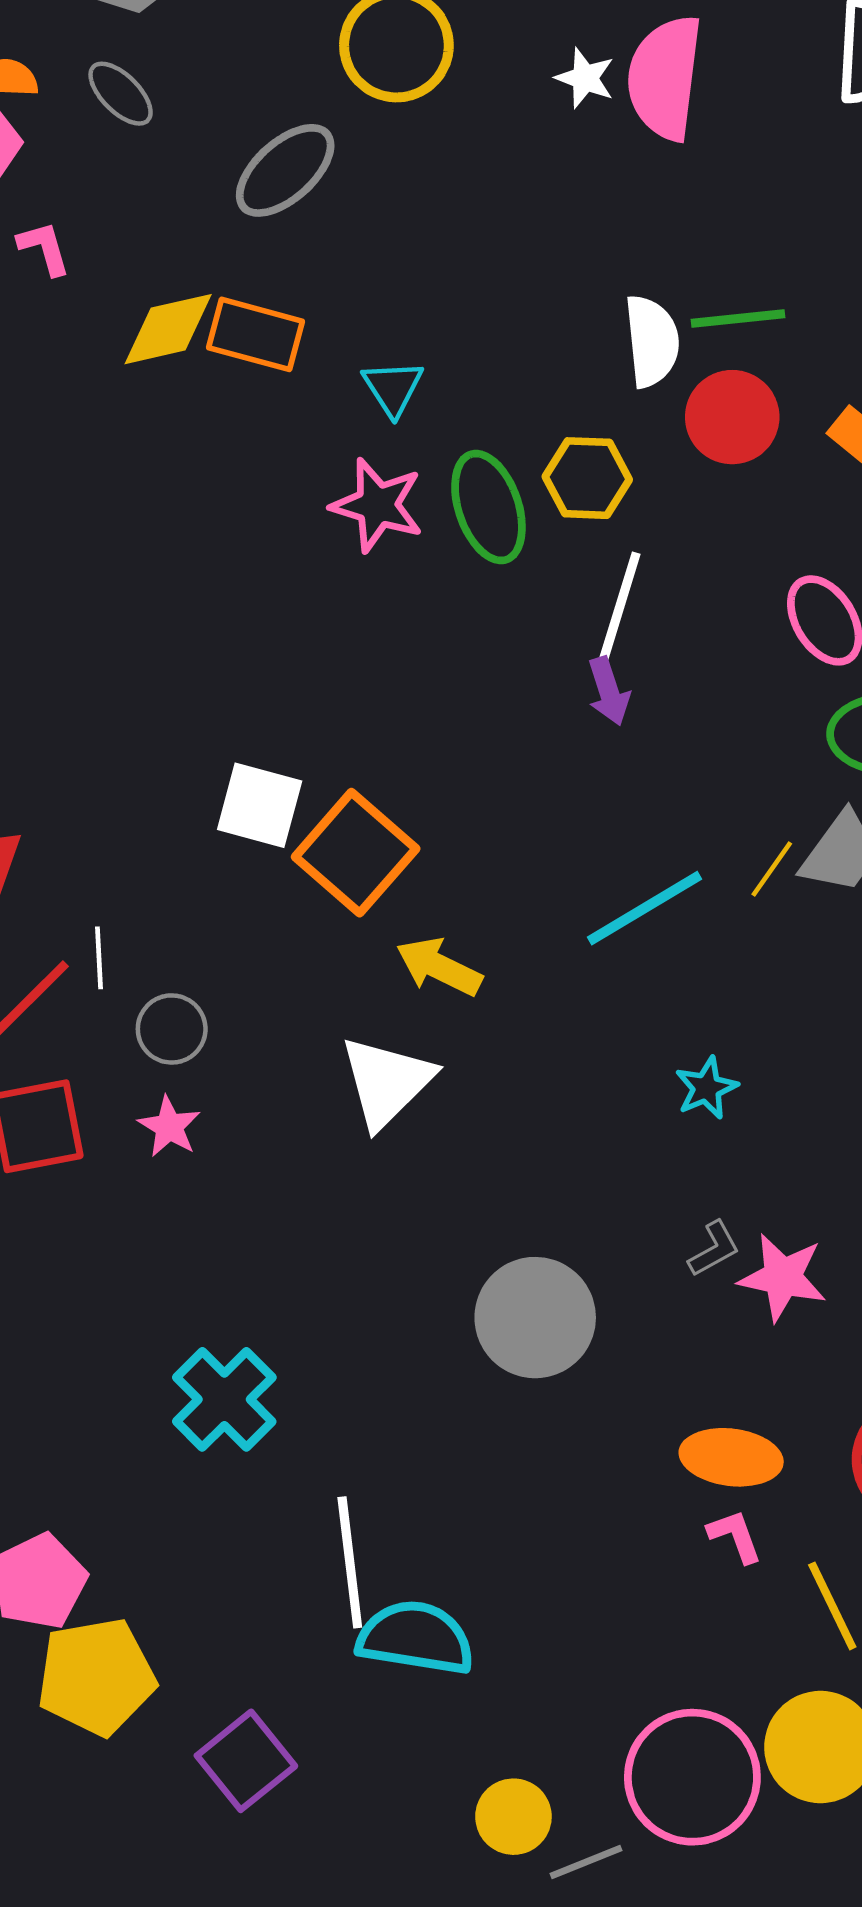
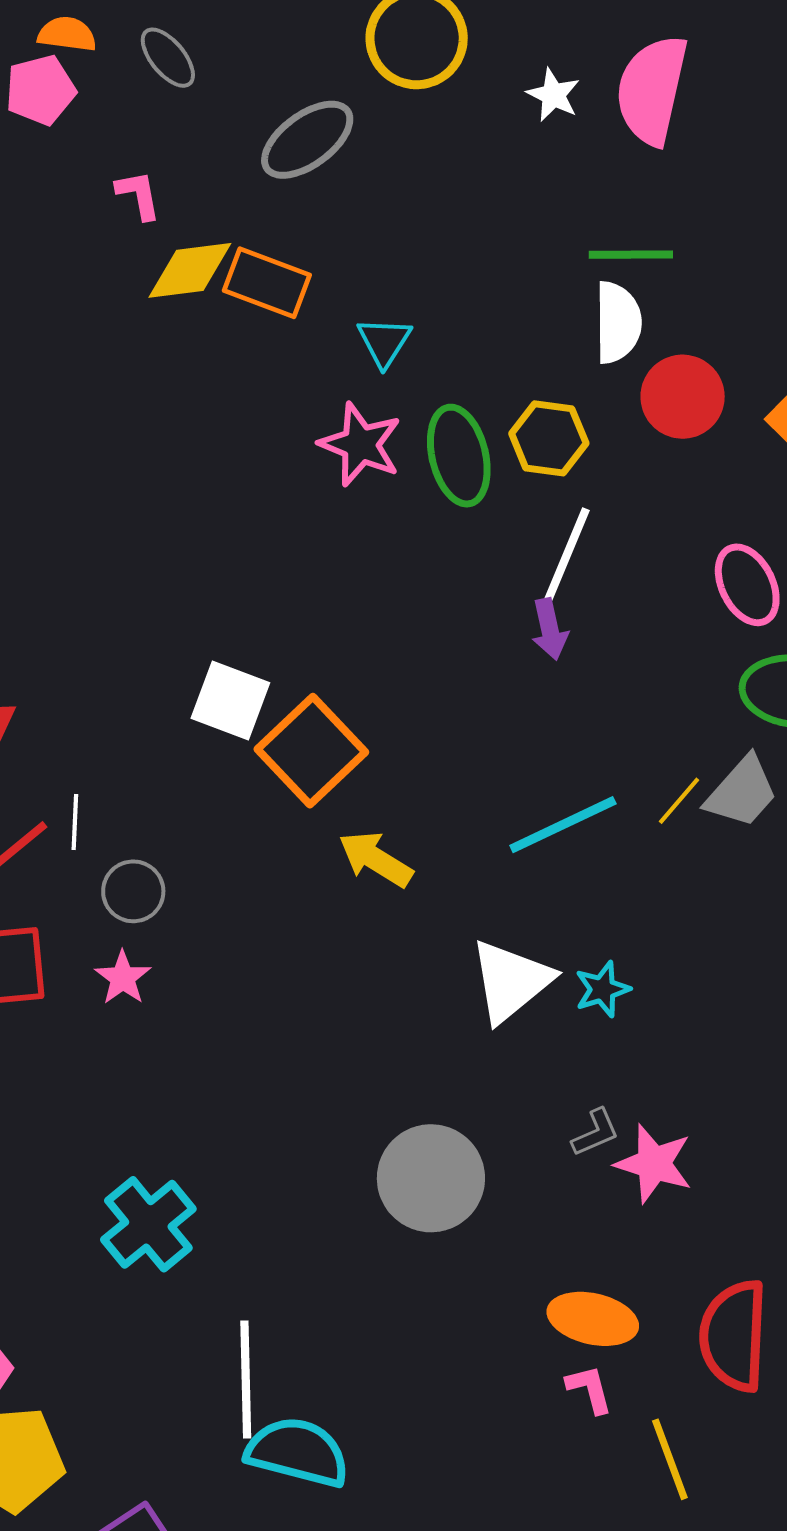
white star: (585, 78) -> (553, 95), moved
pink L-shape: (44, 248) -> (138, 195), moved
green line: (738, 318) -> (631, 255), moved
white triangle: (387, 1082) -> (511, 981), moved

